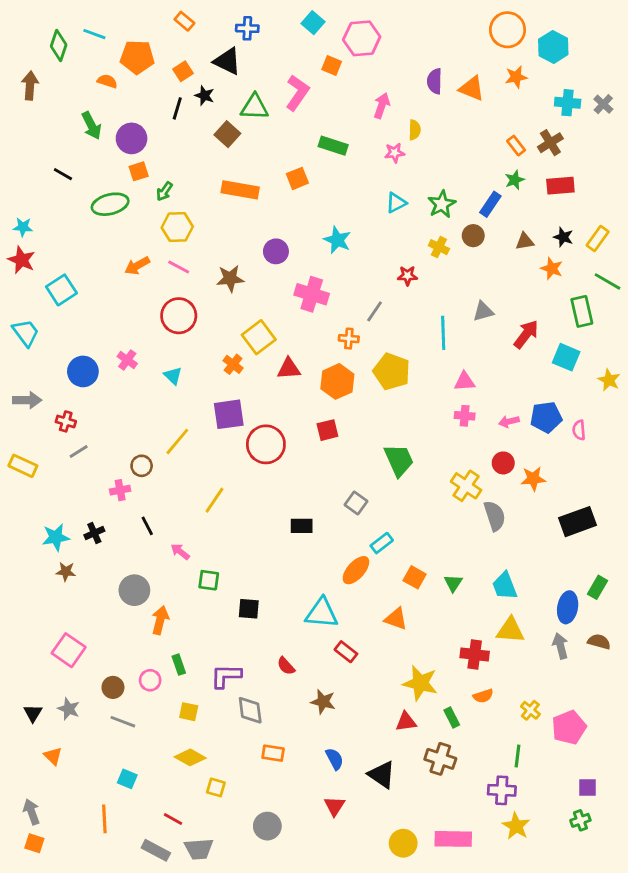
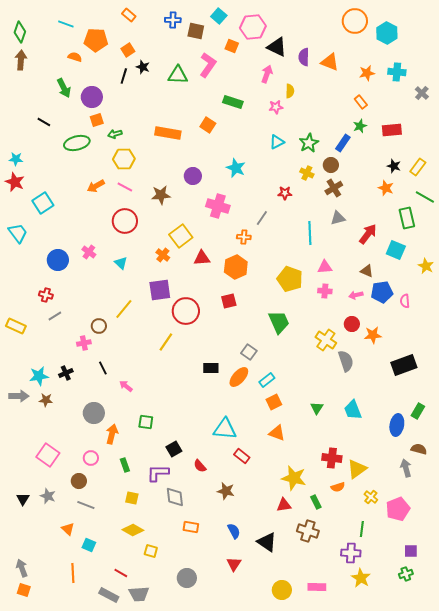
green diamond: (59, 46) -> (20, 32), moved
black triangle: (227, 61) -> (277, 47), moved
orange star: (516, 77) -> (367, 73), moved
gray cross: (603, 104) -> (422, 93), moved
brown square: (227, 134) -> (196, 31), moved, turned -30
brown cross: (550, 143) -> (334, 188), moved
orange square: (297, 178) -> (208, 125), turned -35
green arrow: (164, 191) -> (115, 134), turned 40
brown triangle: (525, 241) -> (367, 271), moved, turned 32
yellow pentagon: (392, 371) -> (290, 279), moved
gray arrow: (27, 400) -> (19, 396), moved
yellow line: (214, 500) -> (166, 342), moved
orange ellipse: (356, 570) -> (239, 377), moved
orange square: (415, 577) -> (274, 402), moved, turned 35
green square: (209, 580) -> (146, 422), moved
black square: (249, 609) -> (174, 449), moved, turned -35
yellow triangle: (510, 630) -> (357, 469), moved, turned -40
gray arrow: (560, 646) -> (406, 468), moved
pink circle: (150, 680) -> (91, 458), moved
orange triangle: (53, 756) -> (68, 529), moved
pink rectangle: (453, 839) -> (317, 587), size x0.7

